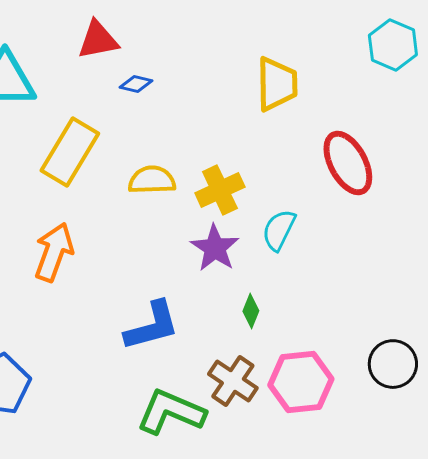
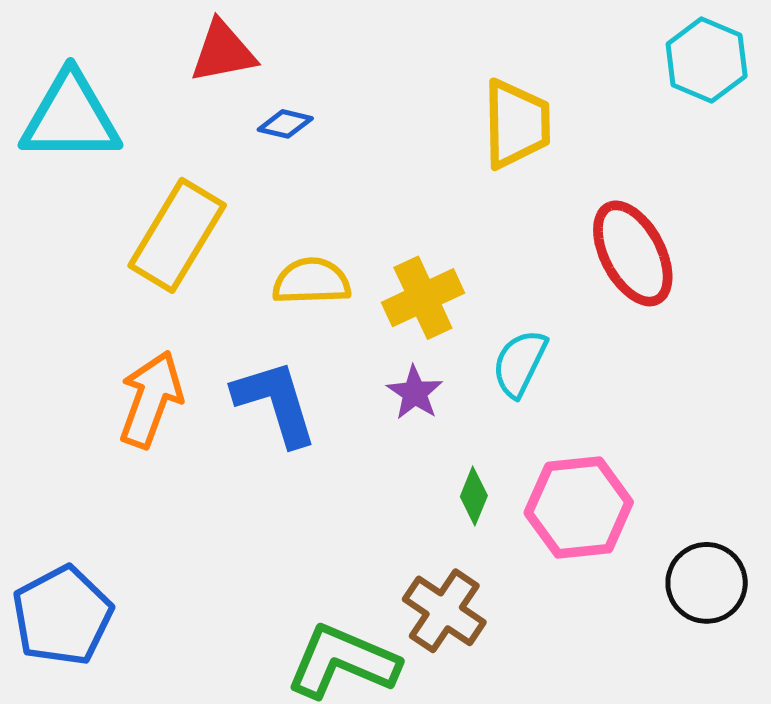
purple star: (215, 248) -> (415, 393), size x0.7
blue L-shape: (152, 326) -> (275, 403), moved, turned -92
pink hexagon: (301, 382) -> (579, 508), moved

